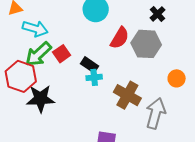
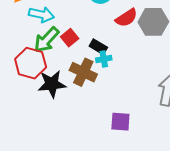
red semicircle: (120, 38) -> (126, 18), turned 30
brown cross: (127, 95) -> (83, 72), moved

